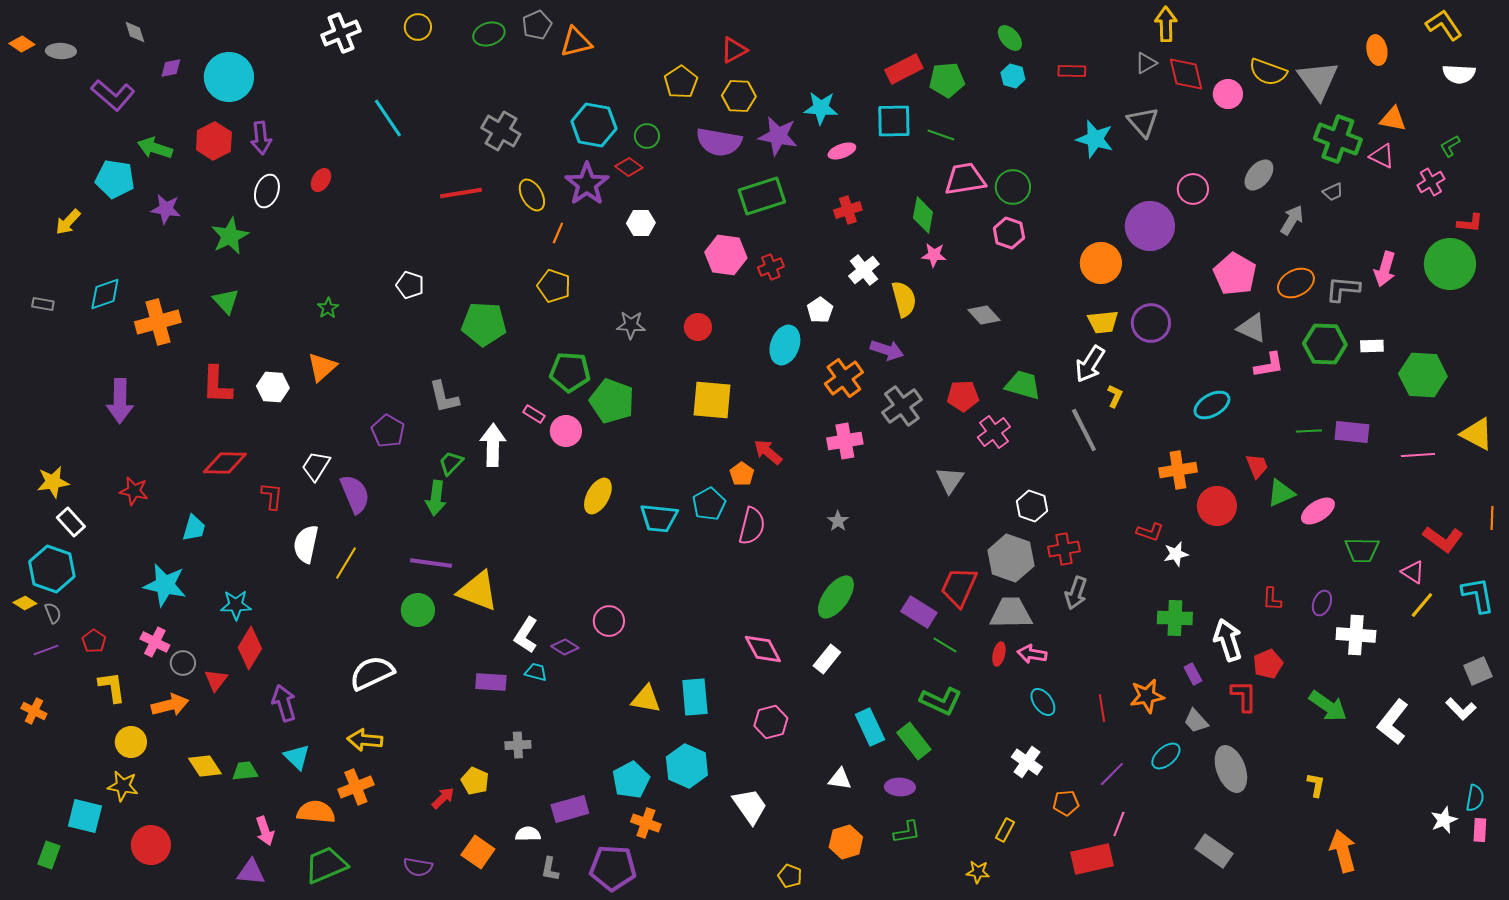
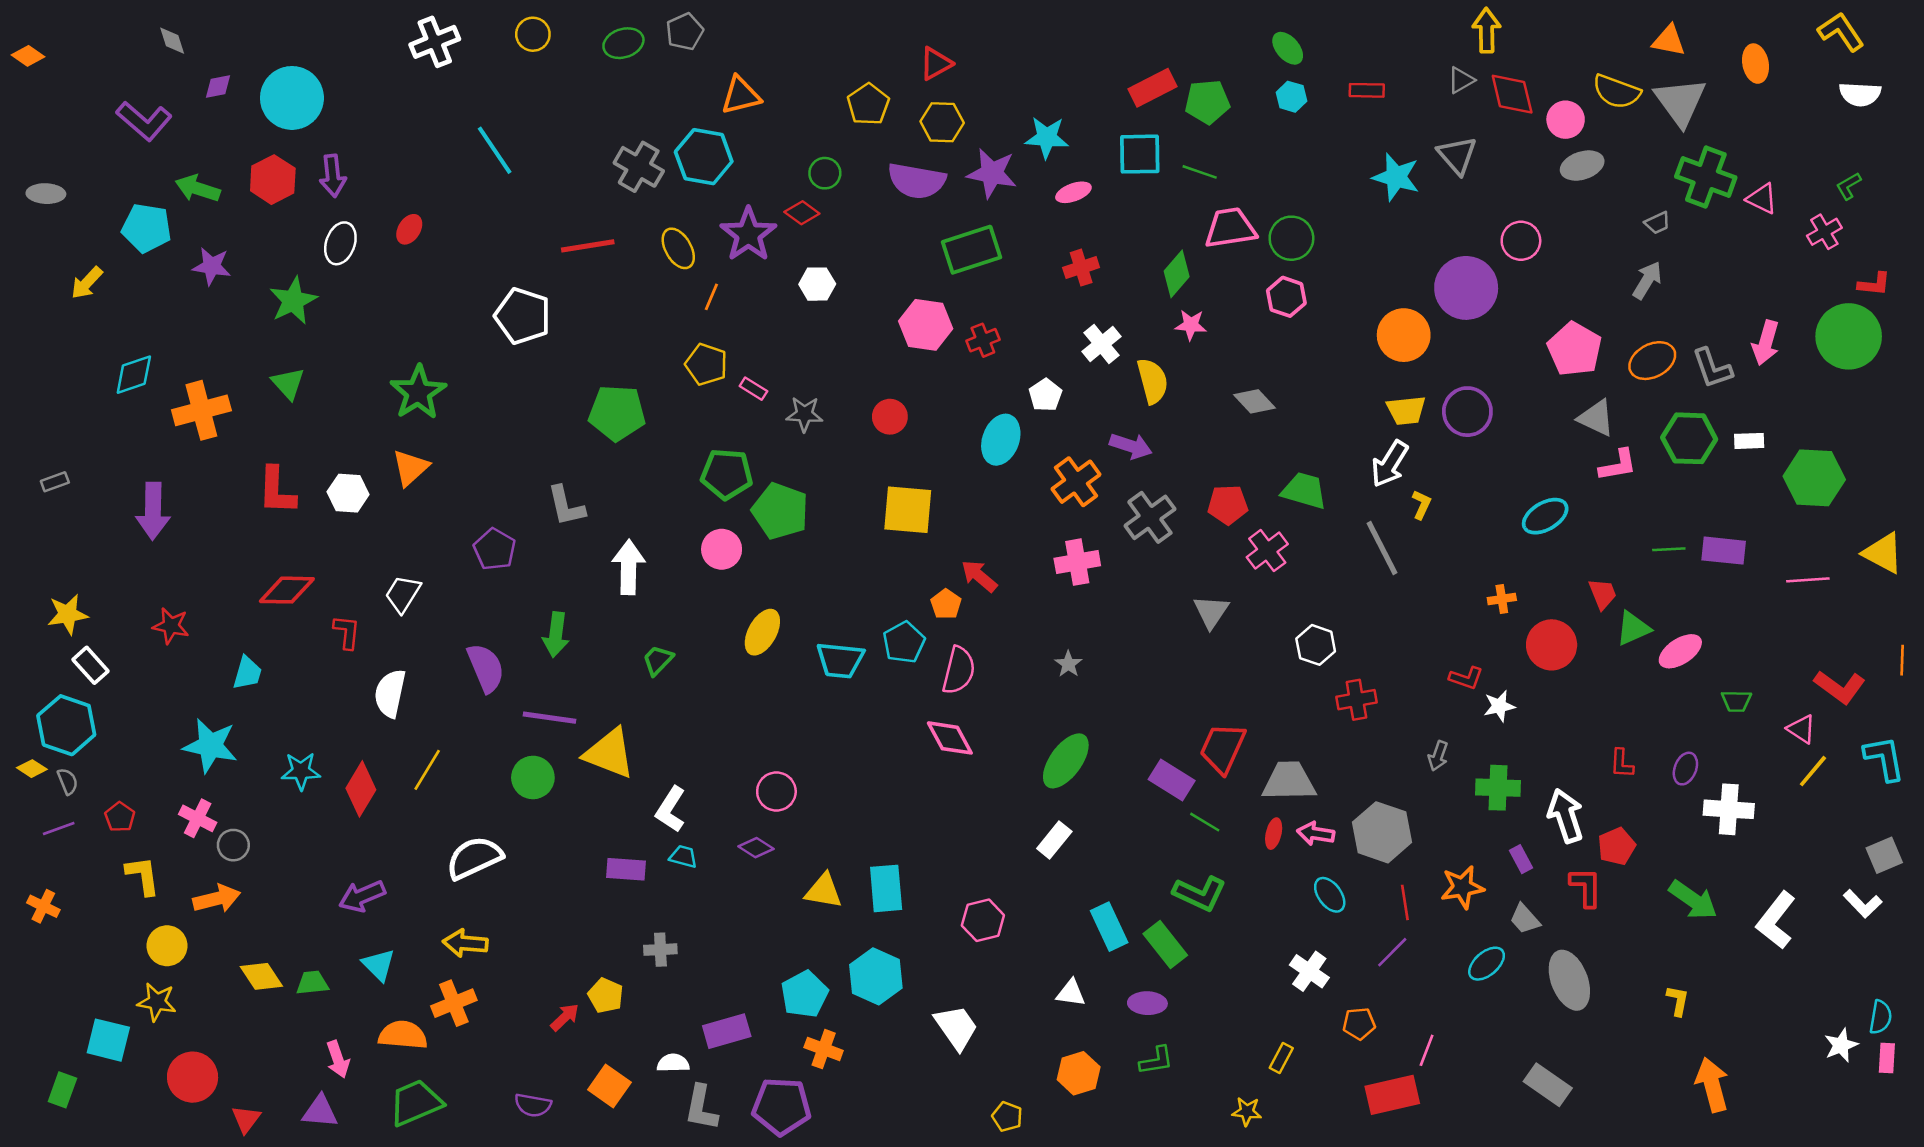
orange triangle: (576, 42) -> (741, 95), moved
gray ellipse: (61, 51) -> (46, 194), moved
orange triangle: (1393, 119) -> (1669, 41), moved
cyan hexagon: (594, 125) -> (704, 157), moved
gray ellipse: (1259, 175) -> (1582, 166), moved, turned 32
gray trapezoid: (1333, 192) -> (1657, 223), moved
green diamond: (923, 215) -> (1177, 274), turned 30
white pentagon: (410, 285) -> (523, 316), moved, size x1.6
gray L-shape: (1343, 289) -> (1712, 368), turned -114
gray rectangle: (43, 304) -> (55, 482), moved, turned -30
green star: (328, 308) -> (418, 392), size x2.0
pink rectangle: (534, 414) -> (753, 389), moved
green trapezoid: (451, 463) -> (658, 660), moved
orange cross: (1178, 470) -> (1502, 599), size x0.6
purple semicircle: (355, 494) -> (486, 668), moved
green trapezoid: (1362, 550) -> (1736, 701), size x0.7
gray hexagon: (1011, 558) -> (1382, 832), moved
yellow line: (346, 563) -> (427, 770), moved
gray arrow: (1076, 593) -> (1438, 756), moved, size x0.7
purple diamond: (565, 647) -> (756, 848), moved
red diamond: (250, 648) -> (361, 789), moved
pink diamond: (763, 649) -> (950, 738), moved
red triangle: (216, 680) -> (246, 1119), moved
purple arrow: (284, 703) -> (362, 896), turned -96
purple line: (1112, 774) -> (1392, 952), moved
gray L-shape: (550, 869) -> (701, 1108), size x1.5

